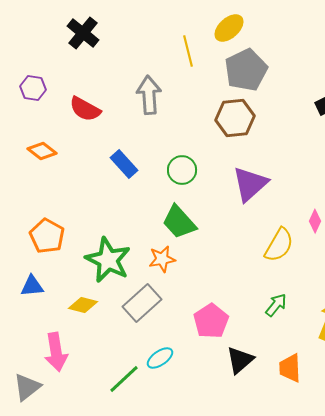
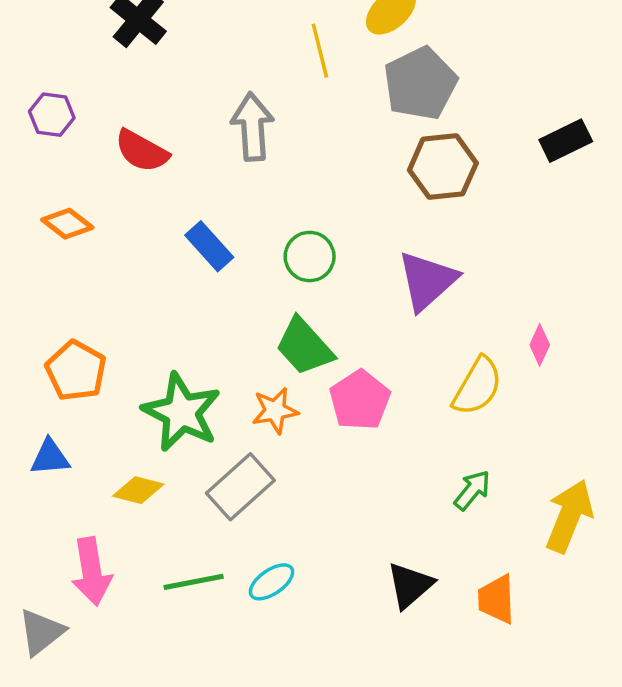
brown hexagon: (235, 118) -> (443, 167), moved
pink pentagon: (211, 321) -> (360, 400), moved
green line: (124, 379) -> (194, 582), moved, turned 32

